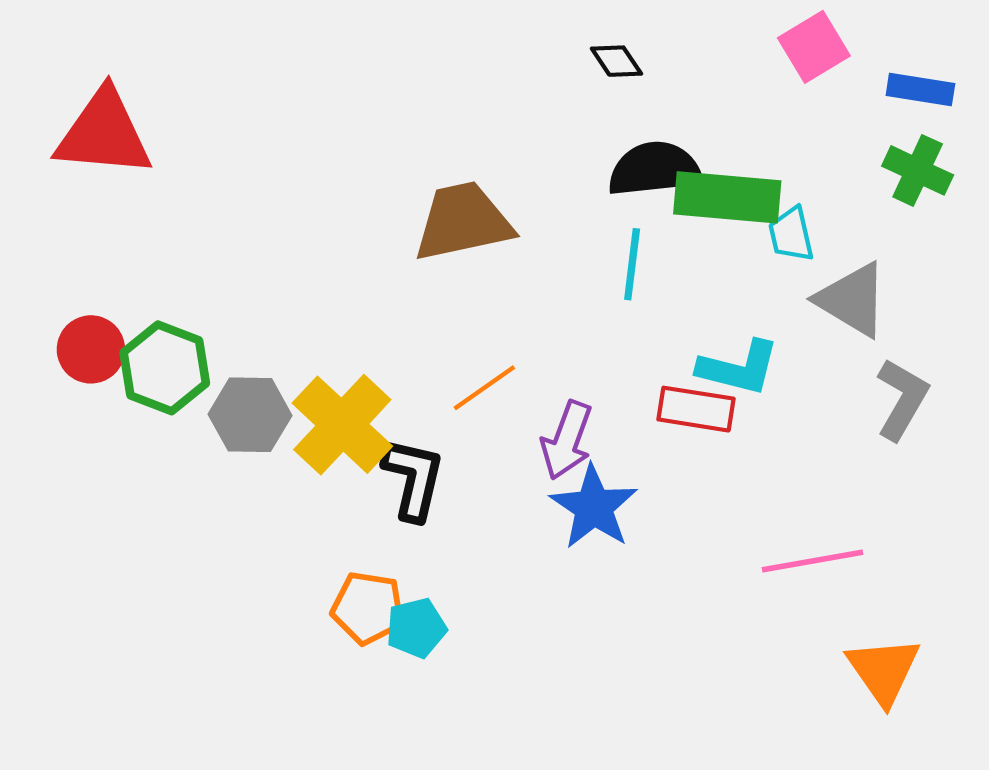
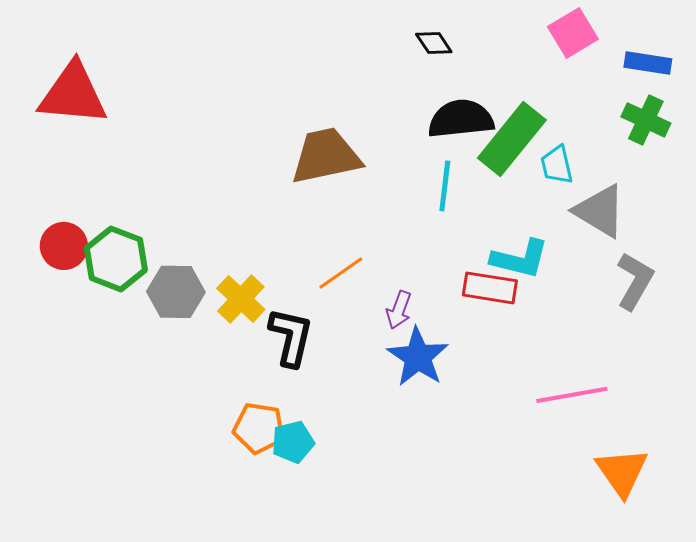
green rectangle: (727, 197) -> (512, 139), turned -56
yellow cross: (342, 425) -> (241, 299), size x0.7
purple arrow: (567, 440) -> (399, 310), size x0.7

